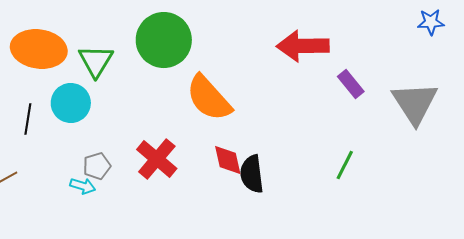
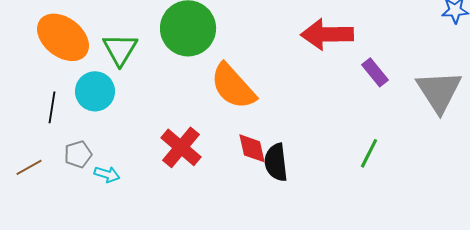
orange ellipse: (39, 49) -> (63, 37), turned 30
gray pentagon: (97, 166) -> (78, 154), moved

